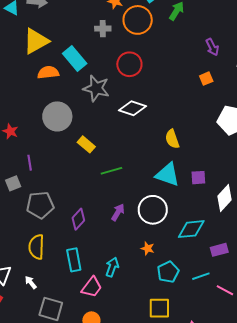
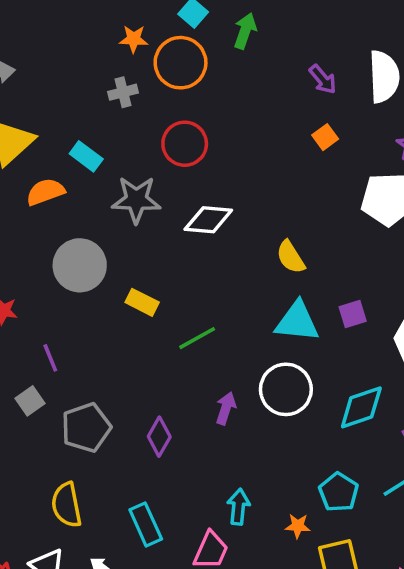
cyan rectangle: (75, 59) -> (86, 156), size x0.7
yellow semicircle: (36, 247) -> (67, 505), moved
orange star: (148, 248) -> (298, 526), moved
cyan rectangle: (74, 260) -> (146, 524), moved

